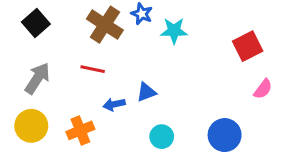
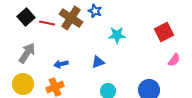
cyan star: (174, 31) -> (117, 35), moved
red line: (93, 69) -> (47, 23), moved
blue arrow: (114, 104) -> (61, 64), moved

